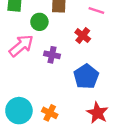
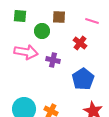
pink arrow: (21, 46) -> (26, 52), turned 50

